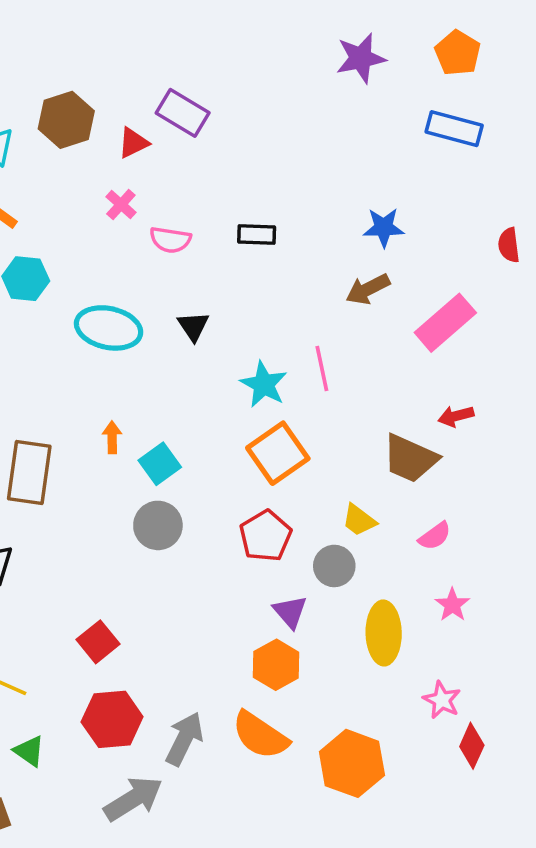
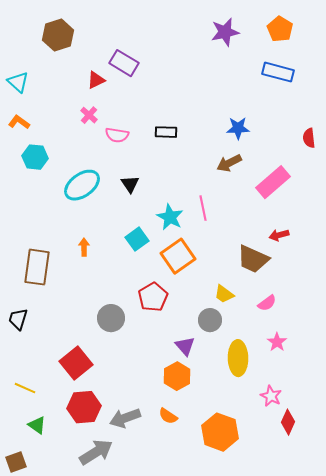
brown hexagon: (66, 120) -> (58, 35), moved
cyan ellipse: (109, 328) -> (82, 185), turned -48
cyan square: (160, 464) -> (137, 239), moved
gray circle: (158, 525) -> (111, 318), moved
red pentagon: (265, 536) -> (153, 297), moved
red square: (98, 642) -> (76, 363), size x1.4
orange semicircle: (260, 735) -> (168, 416), size x0.6
gray arrow: (184, 739) -> (125, 418), turned -136

